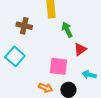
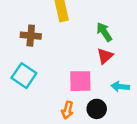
green arrow: (67, 30) -> (104, 32), moved
orange arrow: (46, 88) -> (68, 110), turned 88

